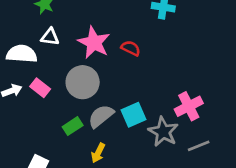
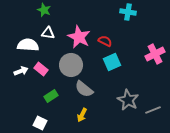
pink cross: (189, 106) -> (155, 54), moved
cyan square: (134, 115) -> (112, 62), moved
gray semicircle: (101, 116) -> (84, 89), turned -102
green rectangle: (73, 126) -> (51, 96), moved

